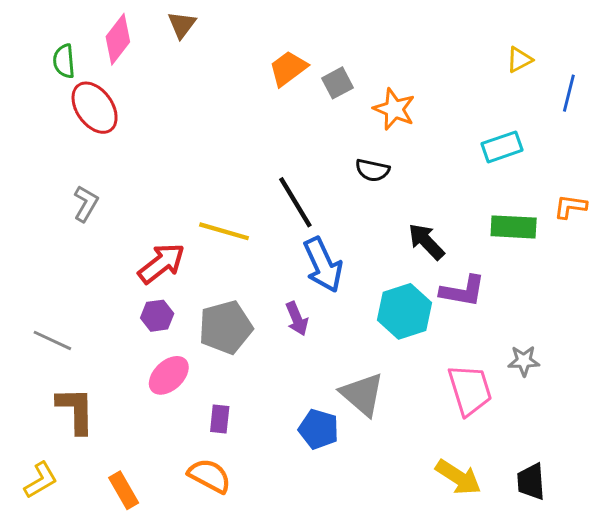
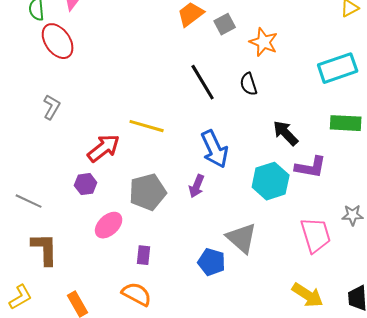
cyan rectangle: (502, 147) -> (338, 68), size x1.4
black semicircle: (372, 170) -> (249, 84), turned 60
black line: (295, 202) -> (203, 82), moved
purple hexagon: (157, 316) -> (86, 184), moved
purple arrow: (297, 319) -> (197, 186), turned 45

